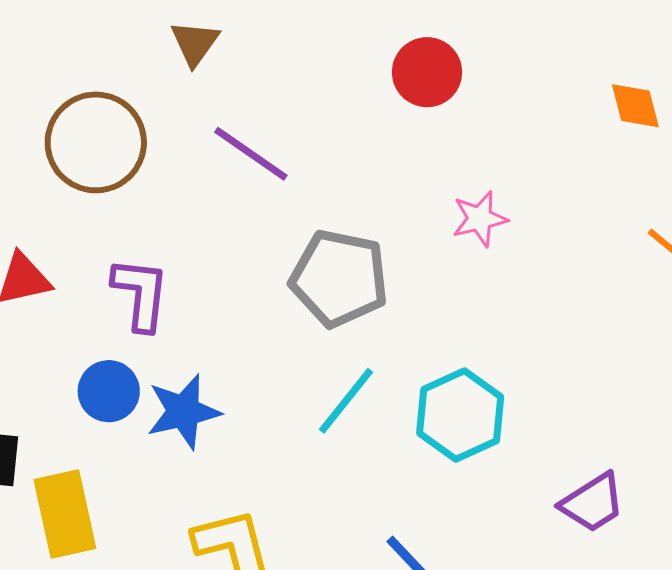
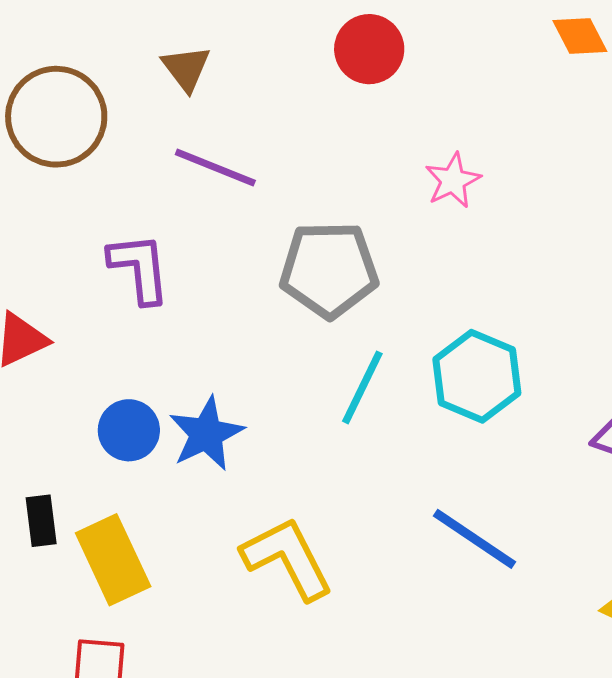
brown triangle: (195, 43) -> (186, 68), moved
brown circle: (96, 142) -> (56, 117), moved
purple L-shape: (141, 294) -> (139, 268), moved

